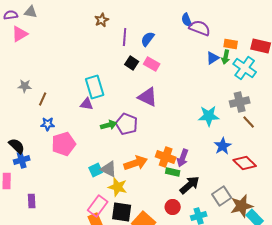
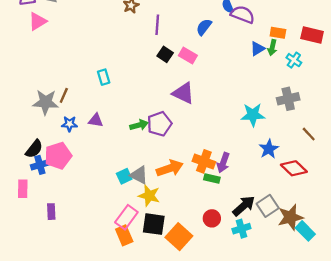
blue semicircle: (148, 39) -> (204, 27), moved
cyan cross: (245, 68) -> (294, 60), size x0.6
gray star: (25, 86) -> (46, 102), moved, size x1.6
cyan rectangle: (95, 87) -> (104, 77), moved, size x0.6
purple triangle: (87, 104) -> (96, 120), moved
brown line: (249, 122) -> (309, 134), moved
purple pentagon: (127, 124) -> (159, 124), turned 30
pink pentagon: (64, 144) -> (58, 156), moved
black semicircle: (17, 146) -> (34, 149), turned 84
black arrow: (190, 185) -> (244, 206), moved

